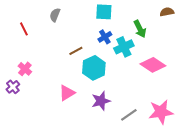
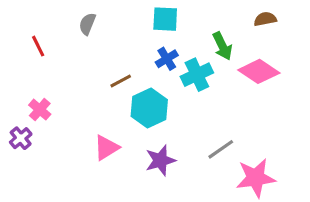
pink diamond: (153, 65) -> (259, 71), moved
gray line: (129, 115) -> (221, 149), moved

